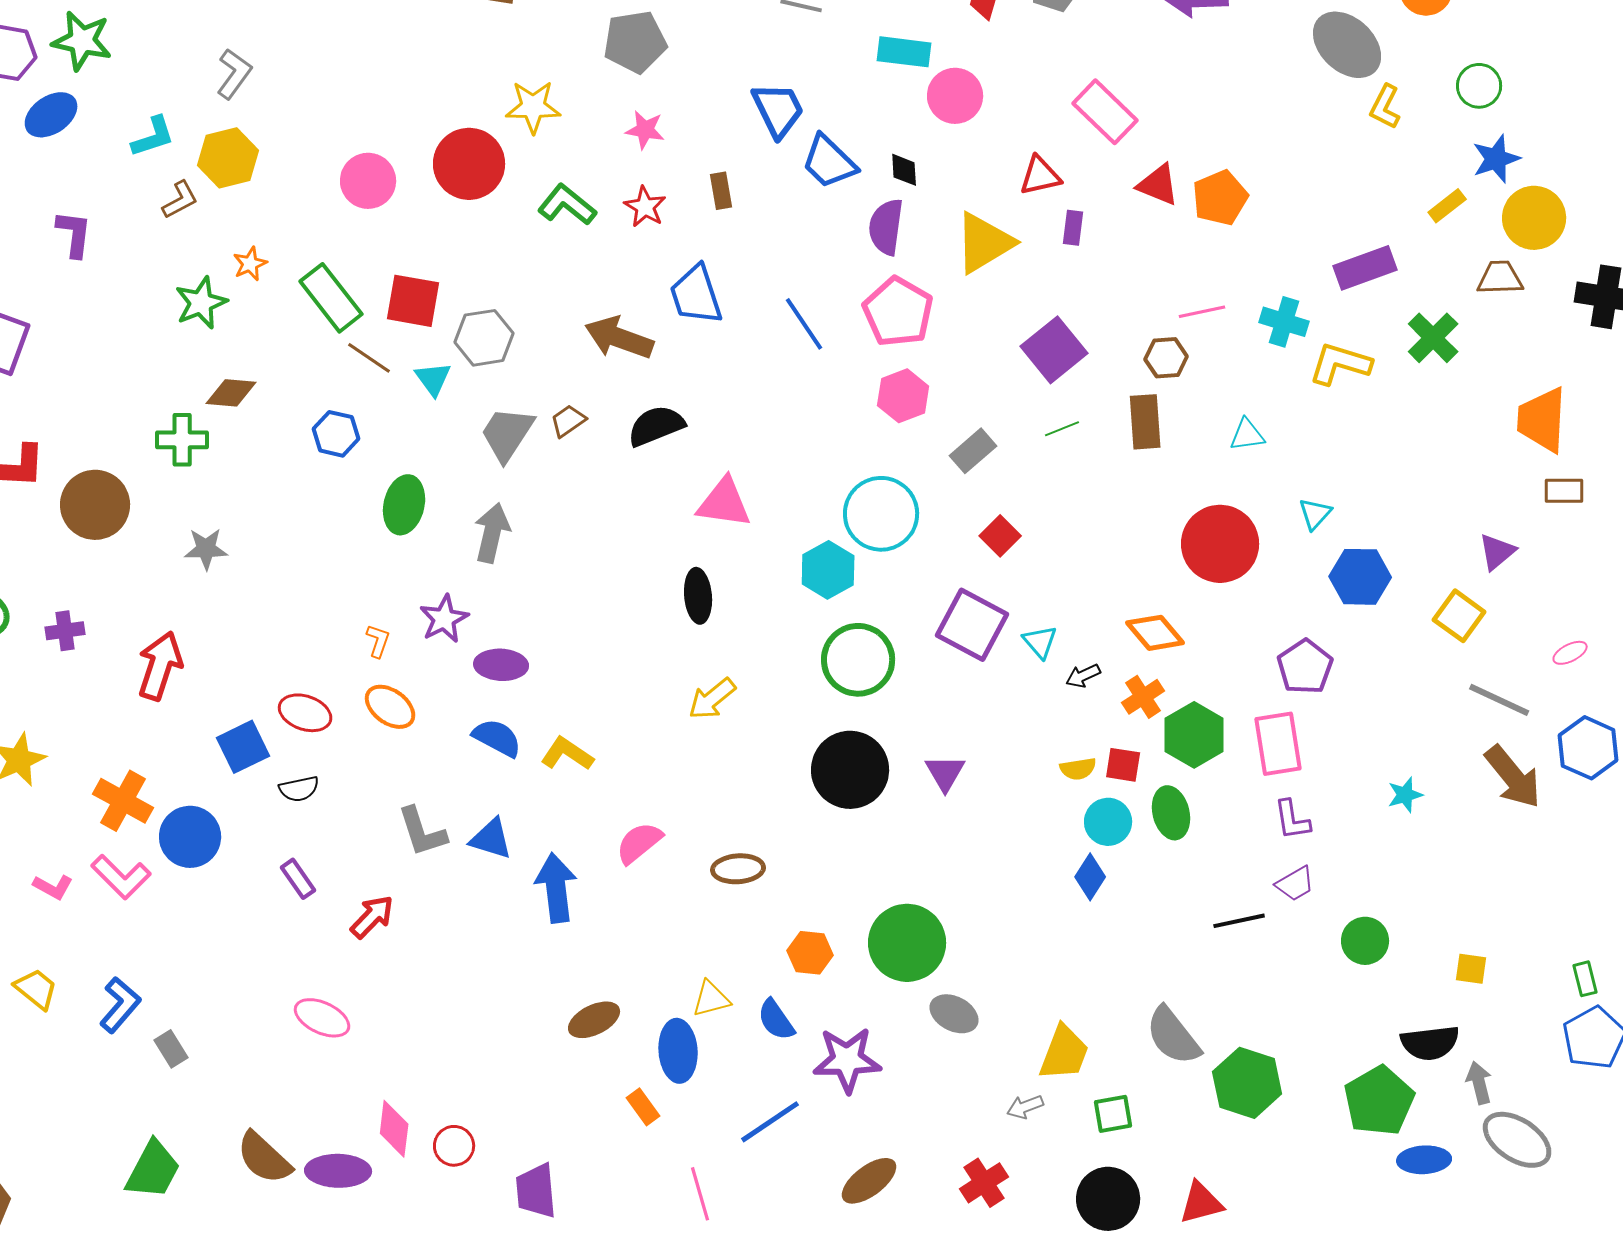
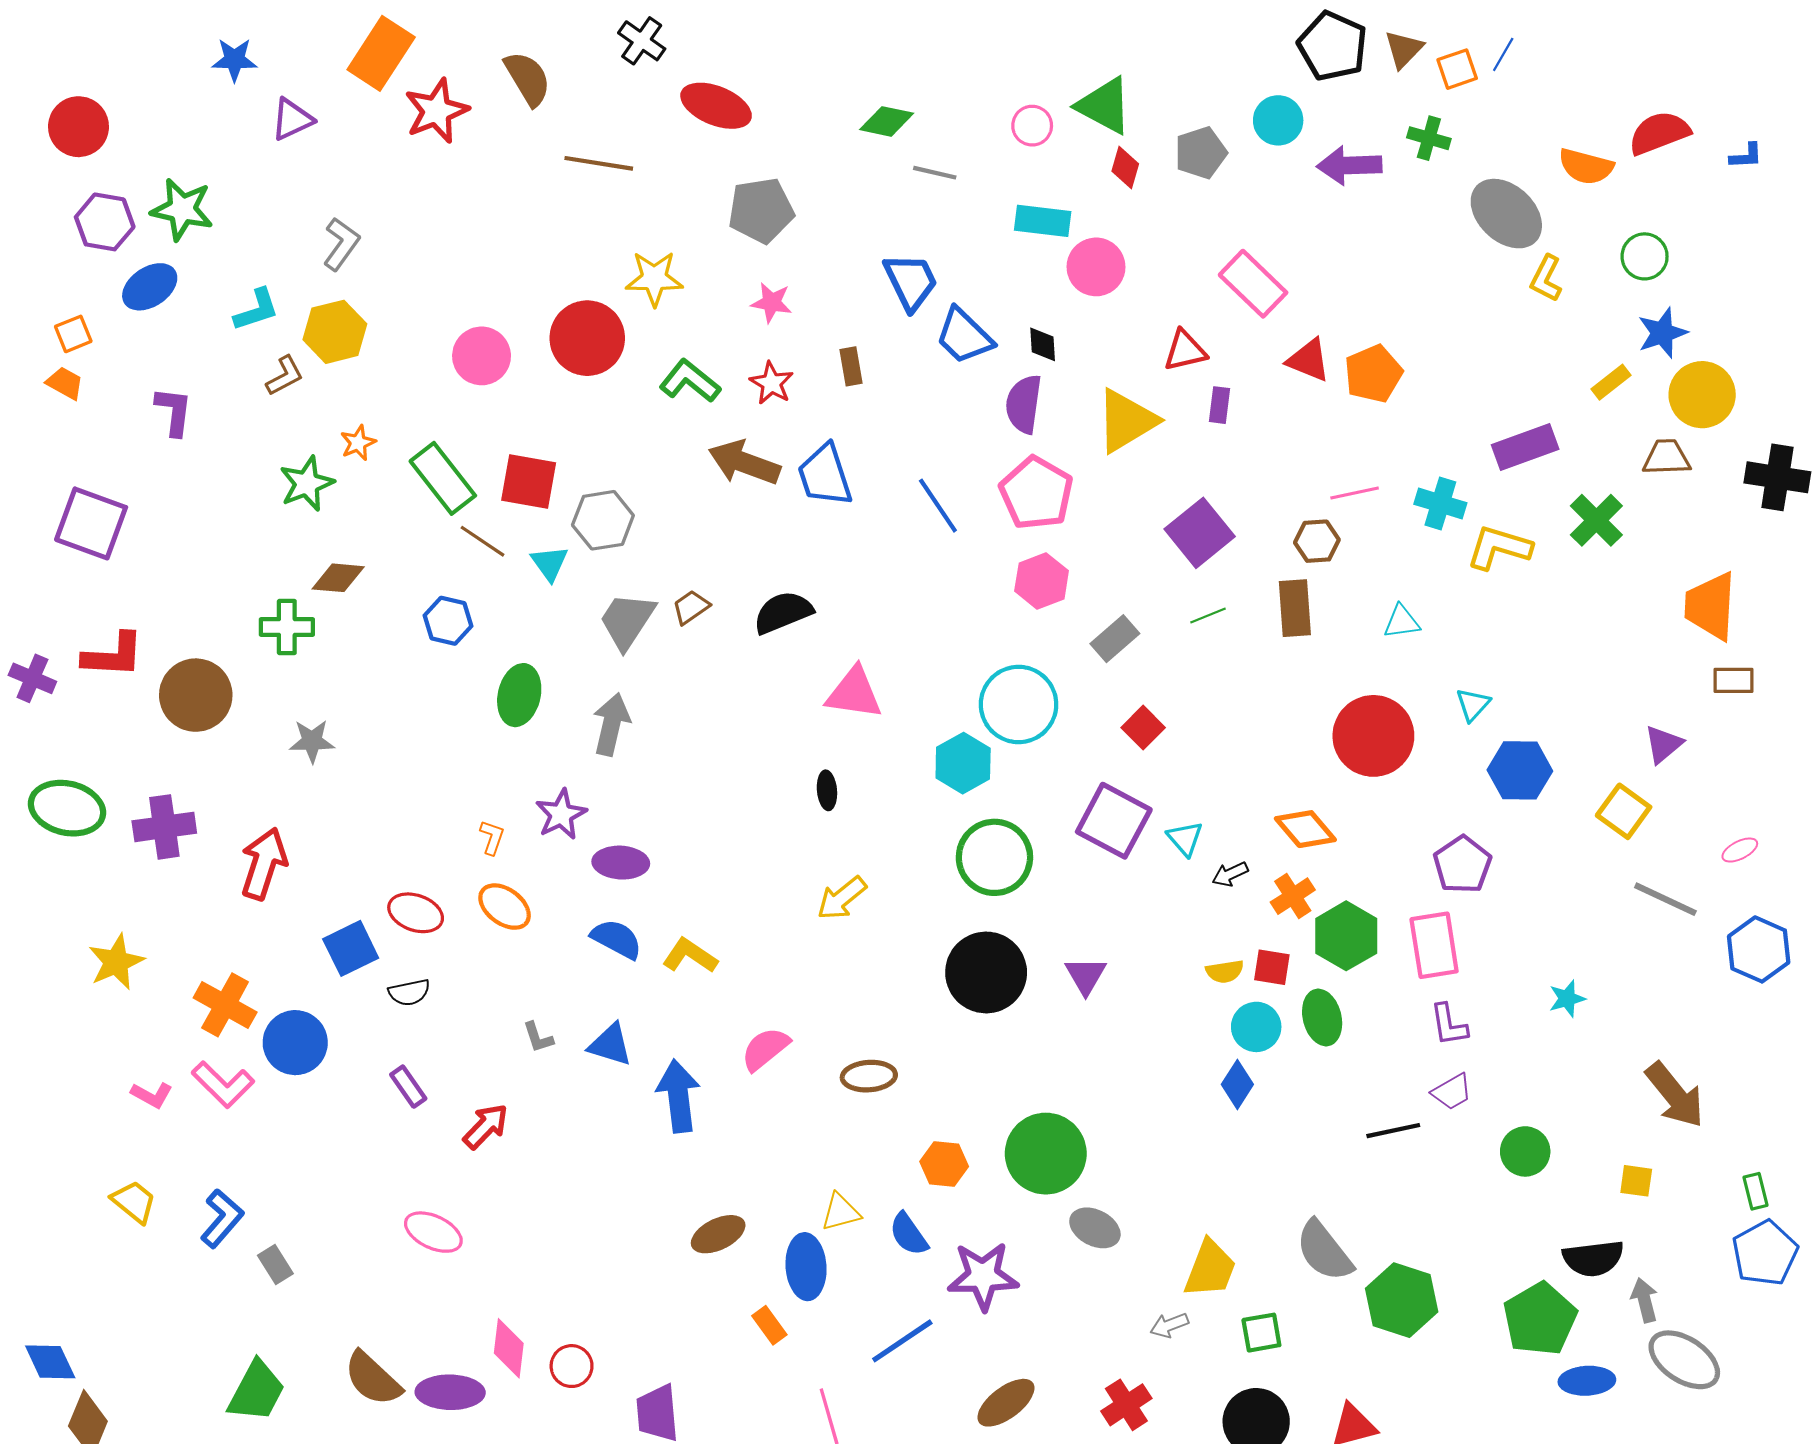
brown arrow: (619, 338) -> (744, 463), moved
black ellipse: (698, 596) -> (827, 790), size x0.7
purple cross: (65, 631) -> (164, 827), size x1.5
brown arrow: (1513, 777) -> (1675, 1095), moved
gray L-shape: (422, 832) -> (538, 1037), size x0.6

